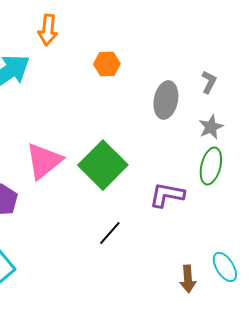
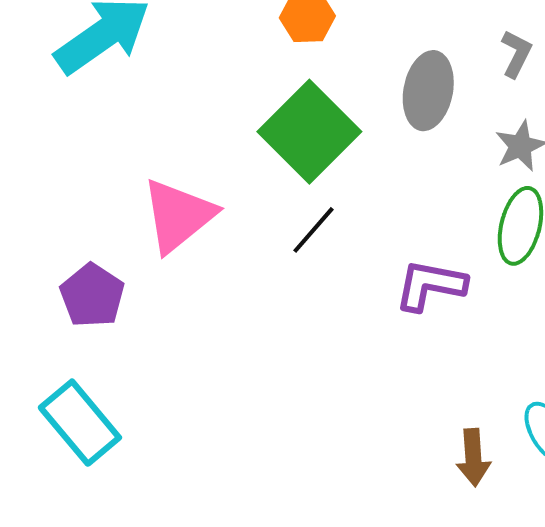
green square: (103, 165) -> (309, 132), moved
black line: (110, 233) -> (314, 230), moved

